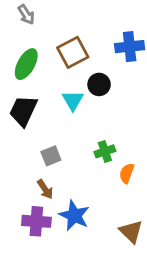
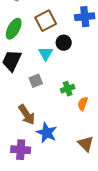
gray square: (51, 156) -> (36, 81), moved
brown arrow: (45, 189) -> (27, 115), size x1.5
purple cross: (36, 221) -> (21, 150), moved

